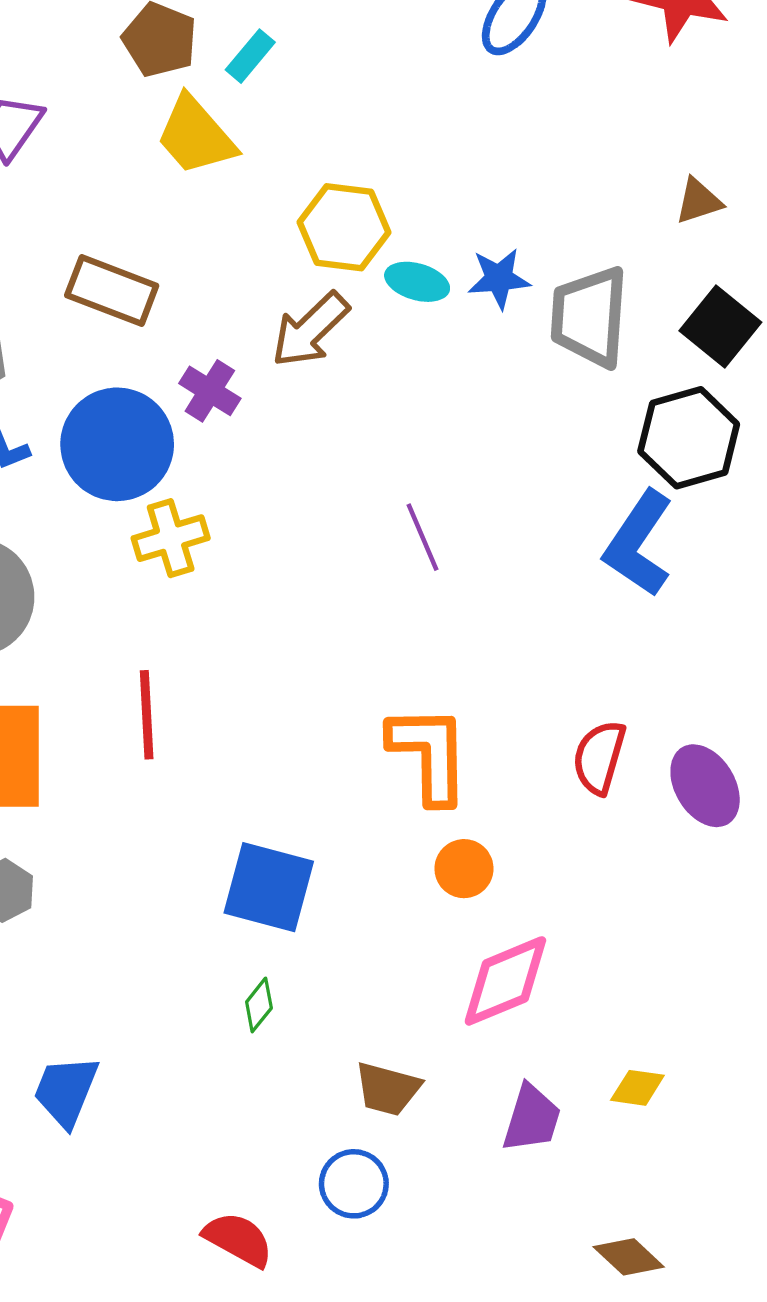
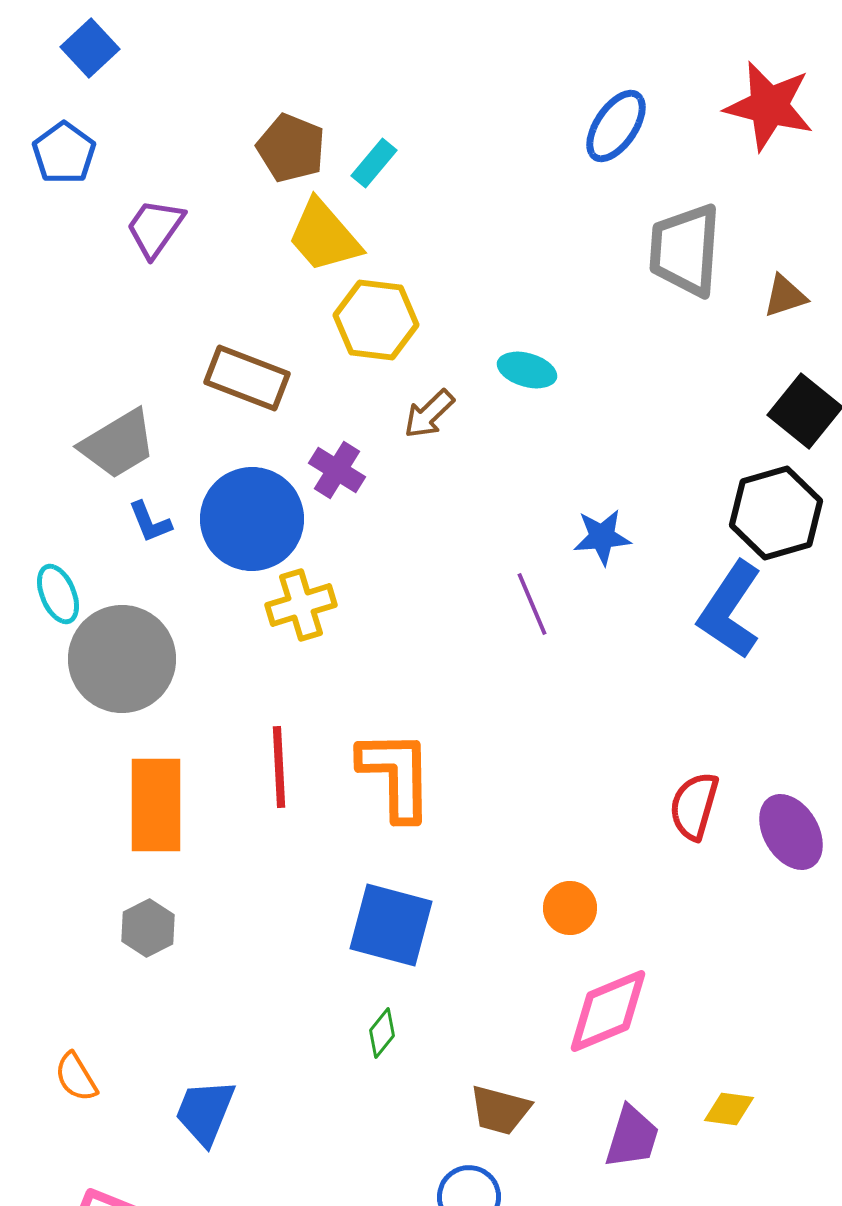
yellow hexagon: (344, 227) -> (376, 320), moved
blue star: (499, 279) -> (602, 537), moved
gray trapezoid: (589, 317) -> (685, 250), moved
brown arrow: (310, 330) -> (429, 414), size x0.7
orange L-shape: (429, 754) -> (396, 775), moved

